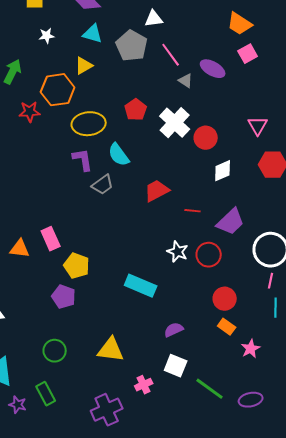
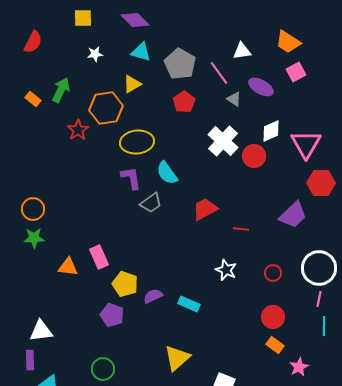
white triangle: (154, 19) -> (242, 51), moved
red pentagon: (136, 110) -> (184, 102), moved
red star: (30, 112) -> (78, 130), turned -30
pink triangle: (258, 126) -> (306, 144), size x1.5
white diamond: (223, 171) -> (271, 131), moved
purple trapezoid: (231, 222) -> (293, 215), moved
red circle: (209, 255) -> (273, 273), moved, size x0.7
cyan rectangle: (141, 286) -> (189, 304), size x0.7
purple semicircle: (174, 330) -> (153, 296), moved
yellow triangle: (111, 350) -> (177, 358), moved, turned -48

